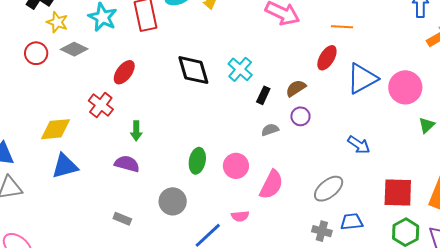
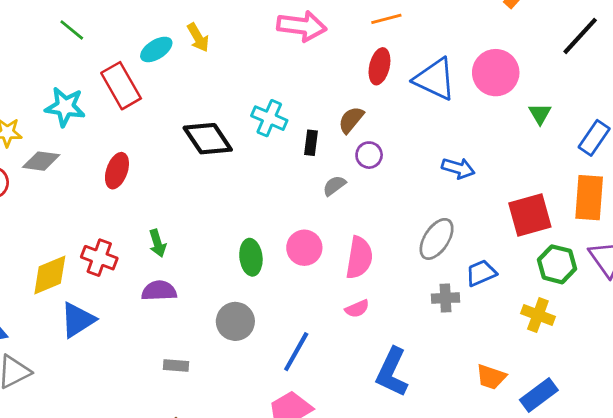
blue triangle: (362, 79) -> (435, 79), turned -48
red cross: (101, 105) -> (99, 258), moved
pink semicircle: (240, 216) -> (357, 309), moved

